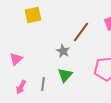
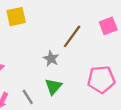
gray line: (43, 84) -> (28, 97), turned -40

